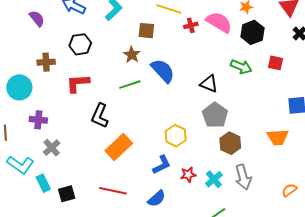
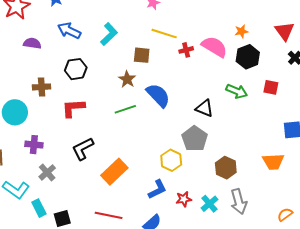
purple semicircle: (37, 18) -> (32, 43), turned -42
gray pentagon: (215, 115) -> (195, 139), moved
black L-shape: (100, 116) -> (83, 149), moved, turned 40

